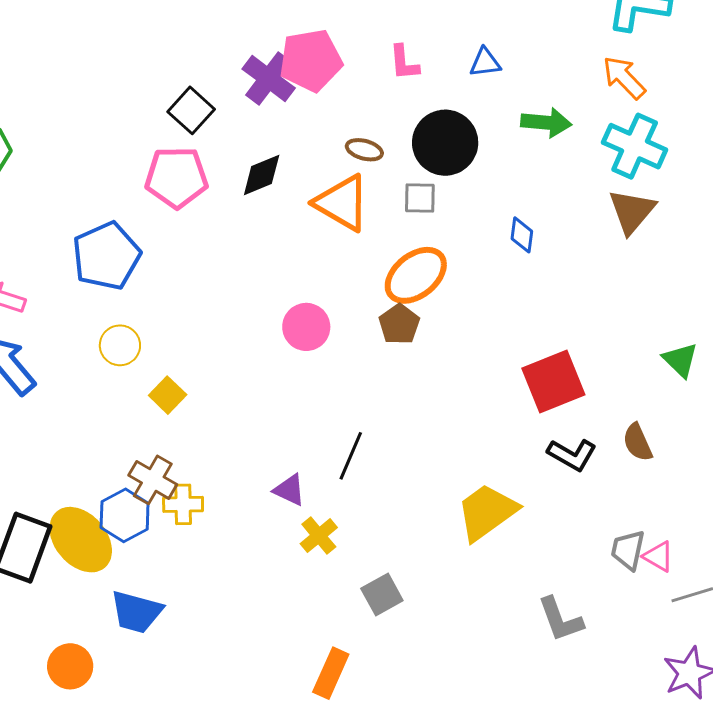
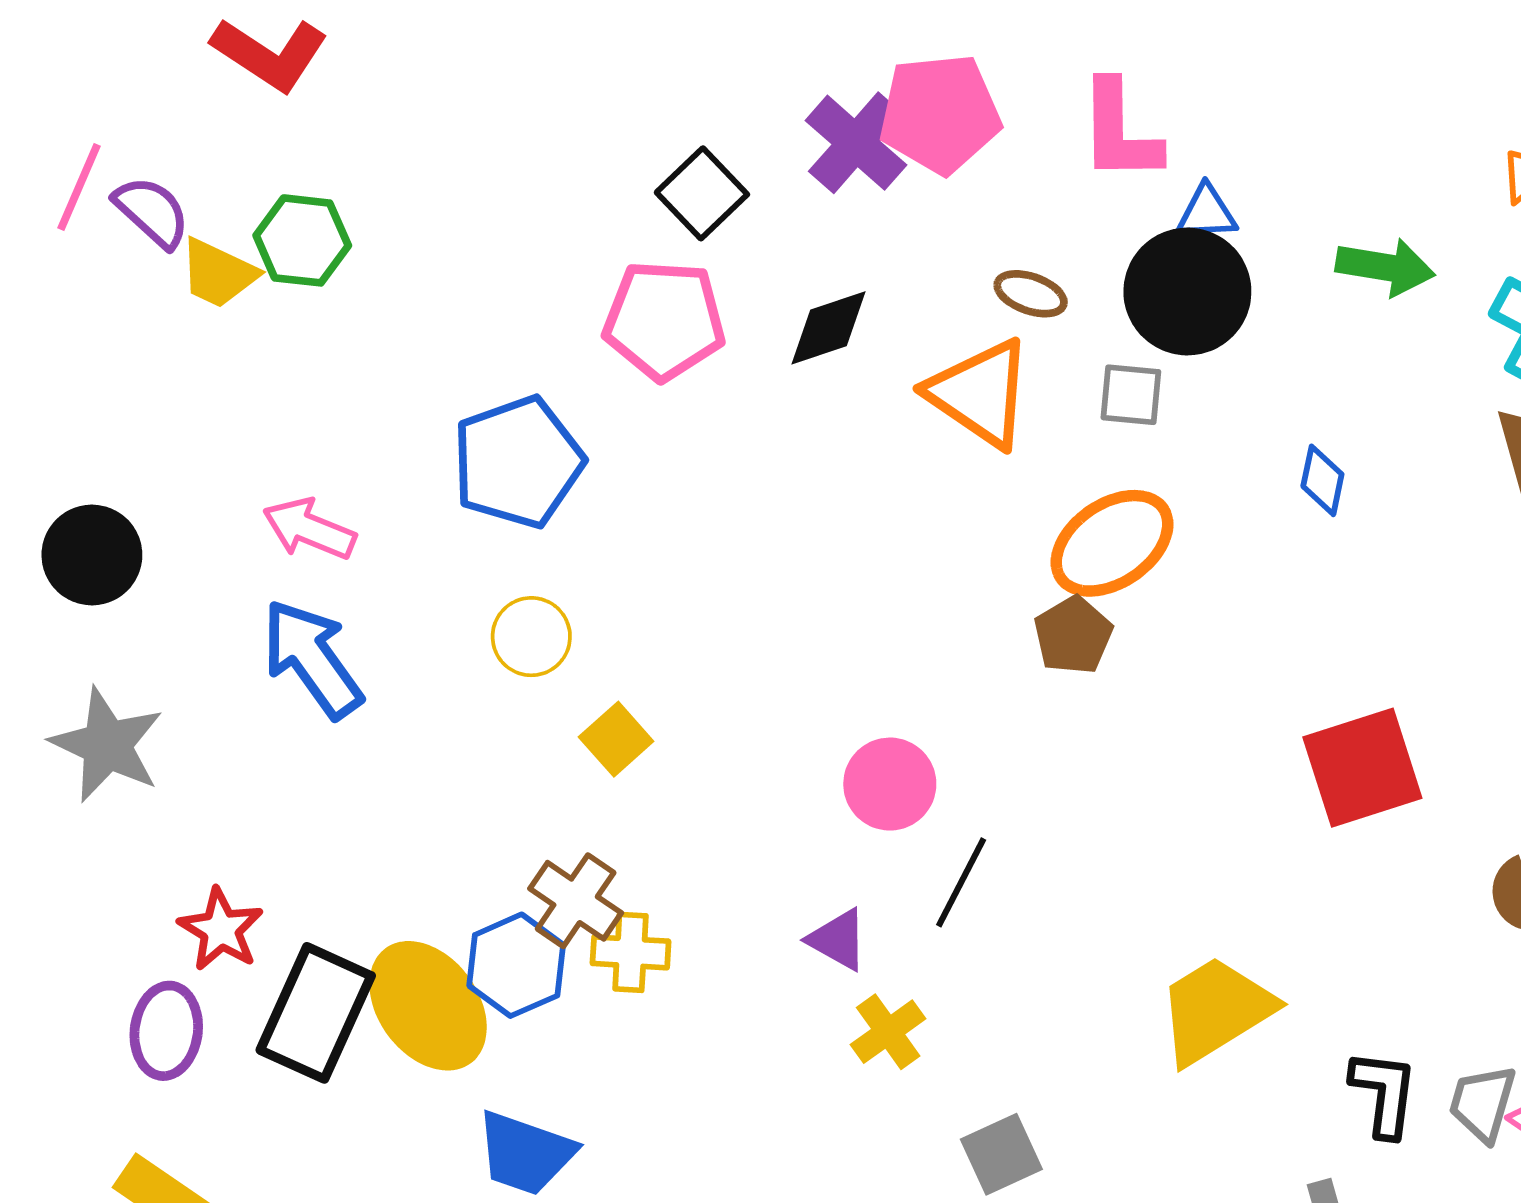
pink L-shape: (404, 63) -> (1119, 131), size x1.5
blue triangle: (485, 63) -> (1207, 213), moved
pink circle: (306, 327) -> (890, 784), moved
black L-shape: (572, 455) -> (1384, 1093), moved, turned -117

